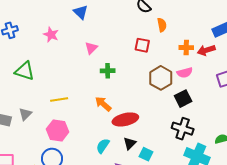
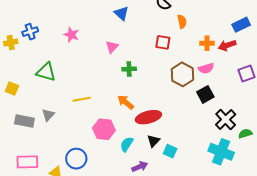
blue triangle: (81, 12) -> (121, 13), moved
black cross: (183, 129) -> (226, 120), moved, turned 30
pink hexagon: (58, 131) -> (104, 129), moved

